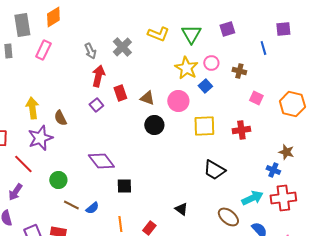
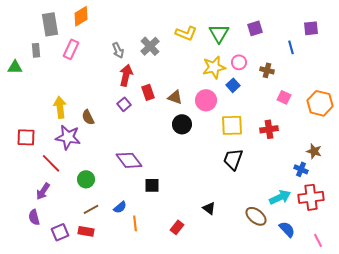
yellow star: (186, 68) -> (214, 67), turned 30
purple star: (40, 138) -> (68, 137), turned 30
black trapezoid: (214, 170) -> (233, 159), moved, turned 80
brown line: (71, 205) -> (91, 209), moved, turned -56
orange line: (120, 224) -> (135, 223), moved

